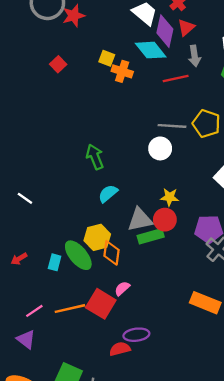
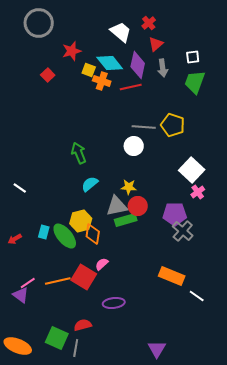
red star: (74, 16) -> (72, 51), moved
purple diamond: (165, 31) -> (138, 65), moved
cyan diamond: (151, 50) -> (110, 63), moved
red line: (176, 78) -> (131, 87), moved
yellow star: (170, 197) -> (129, 187), moved
cyan rectangle: (55, 262) -> (44, 232), moved
purple triangle: (26, 339) -> (21, 295), moved
red semicircle: (120, 349) -> (83, 325), moved

